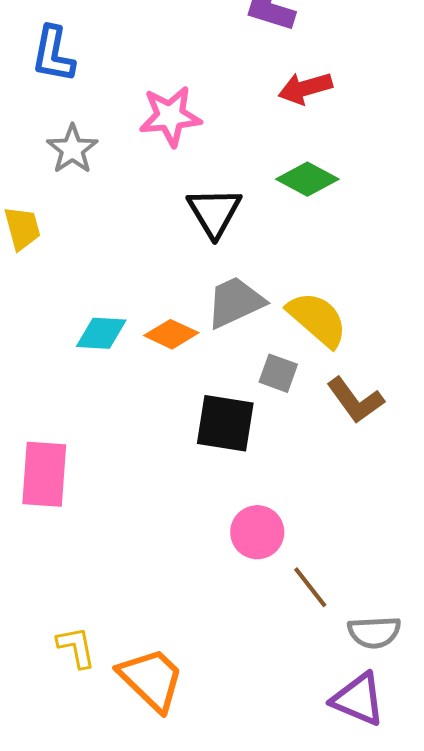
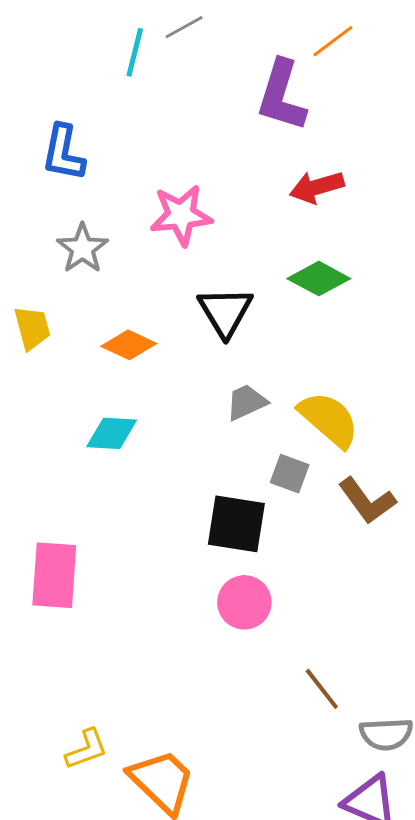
gray trapezoid: (235, 302) -> (246, 402), size x0.7
orange diamond: (171, 334) -> (129, 345), moved
pink circle: (257, 532) -> (244, 602), moved
yellow L-shape: (76, 647) -> (86, 749), turned 81

